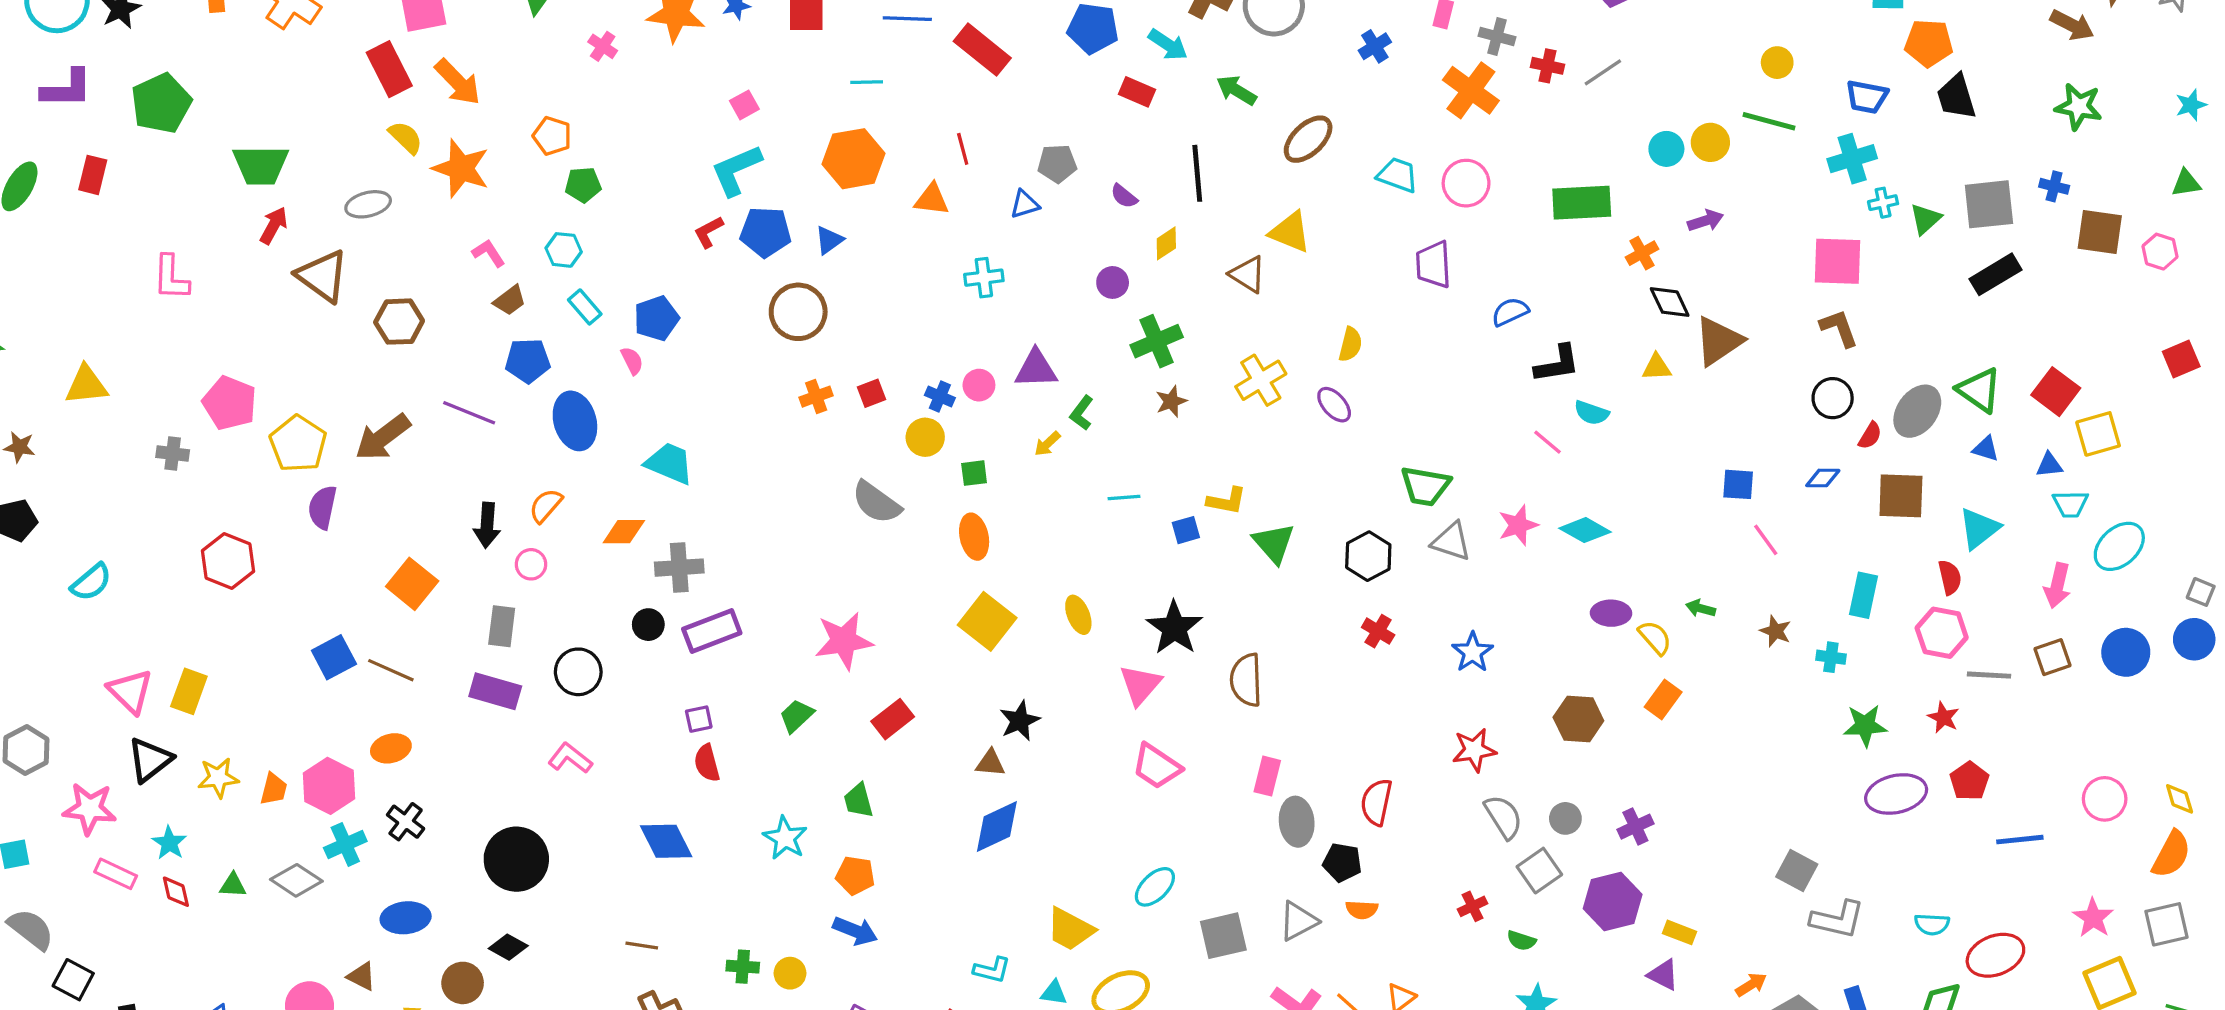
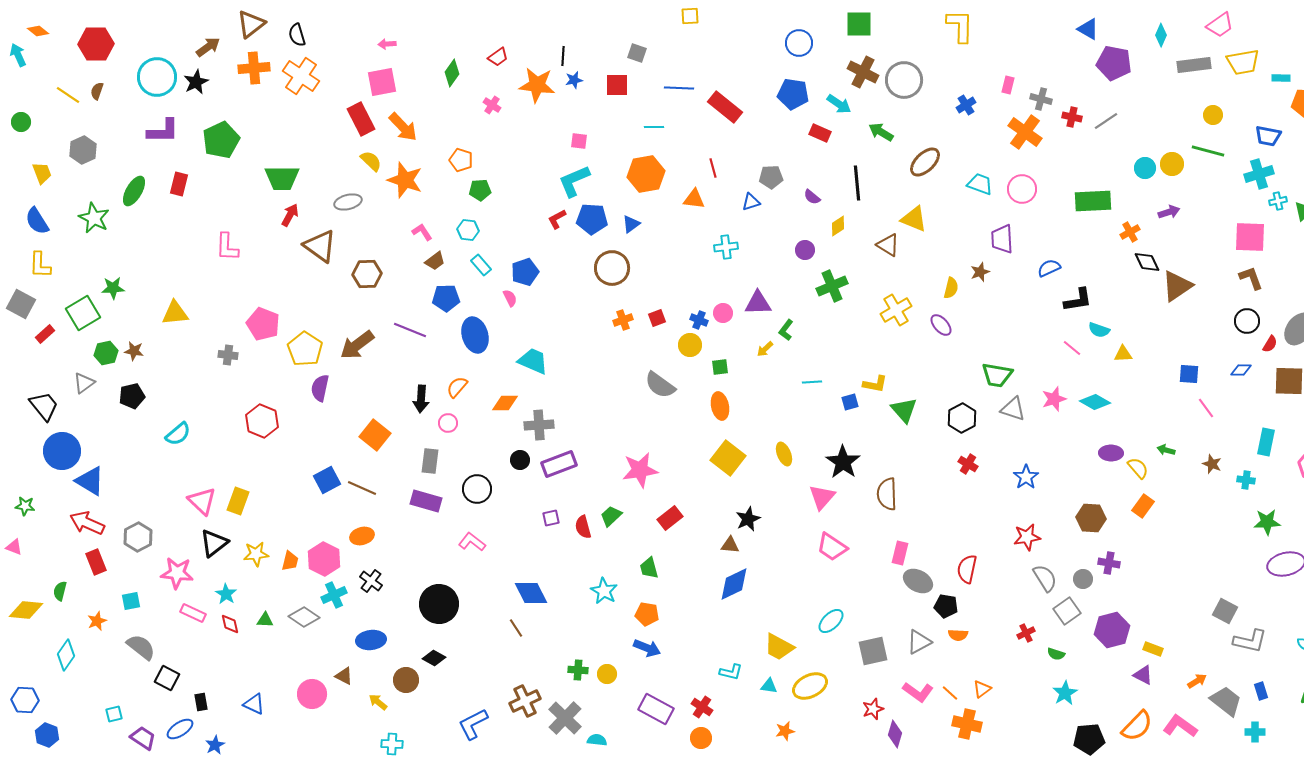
pink square: (744, 105) -> (579, 141), turned 36
yellow triangle: (1657, 367) -> (1123, 354), moved
brown star: (1171, 401) -> (980, 272), moved
red semicircle: (707, 763) -> (583, 527), moved
gray ellipse: (1297, 822) -> (918, 581), turned -56
purple cross: (1635, 827) -> (1109, 563), moved, turned 35
brown line: (642, 945) -> (516, 628), moved, turned 48

